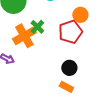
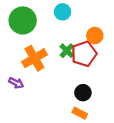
green cross: (37, 27) -> (67, 51), moved

